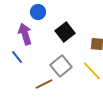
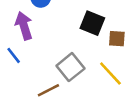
black square: (65, 32) -> (92, 23), moved, turned -30

